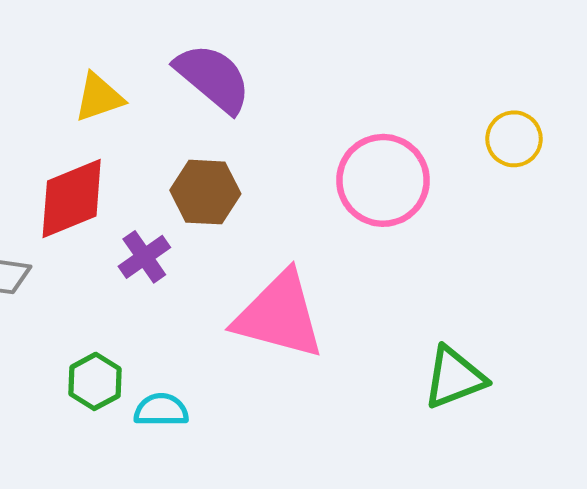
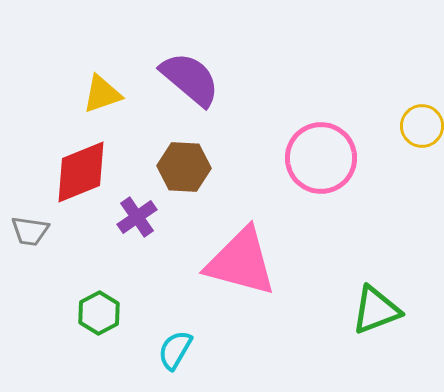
cyan semicircle: (161, 410) -> (175, 350), moved, turned -60

